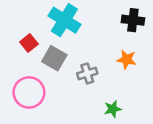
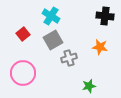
cyan cross: (64, 20) -> (51, 16), size x0.7
gray square: (54, 58) -> (53, 40), moved, turned 30

